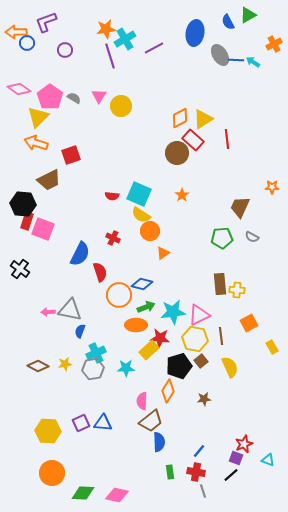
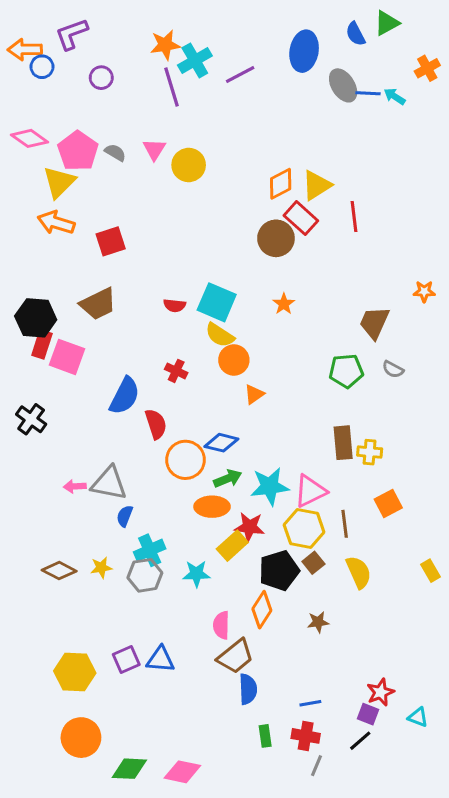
brown trapezoid: (49, 180) -> (98, 304), moved
yellow rectangle: (272, 347) -> (430, 571), moved
blue line: (199, 451) -> (310, 703), turned 40
gray line: (203, 491) -> (317, 766), turned 40

